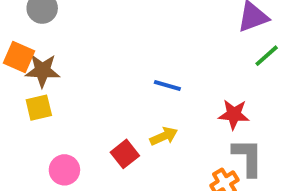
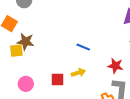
brown star: (42, 71) -> (26, 42), moved
red square: (125, 154) -> (58, 79), turned 32

